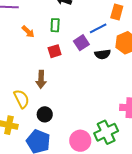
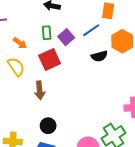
purple square: (81, 43) -> (66, 37), moved
red square: (55, 51) -> (50, 60), size x1.5
yellow semicircle: (21, 99) -> (16, 67), moved

